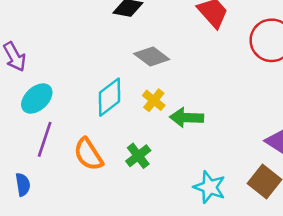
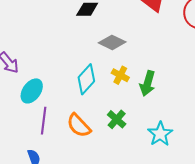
green arrow: (187, 118) -> (148, 83), turned -65
cyan star: (210, 187) -> (160, 134), moved, turned 30

